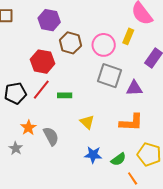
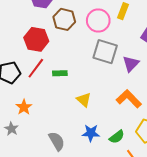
purple triangle: (134, 88) -> (131, 64), turned -42
orange L-shape: (131, 122) -> (129, 99), turned -135
gray semicircle: (51, 136) -> (57, 141), moved

